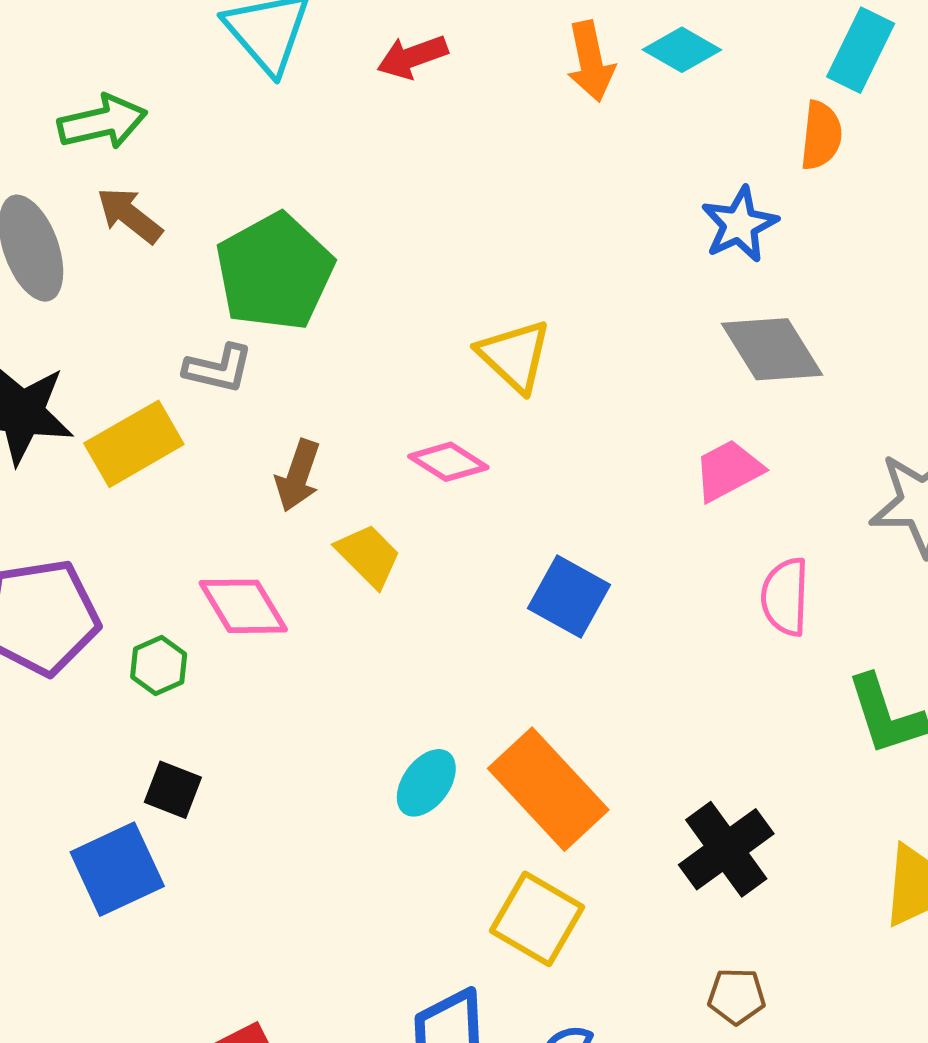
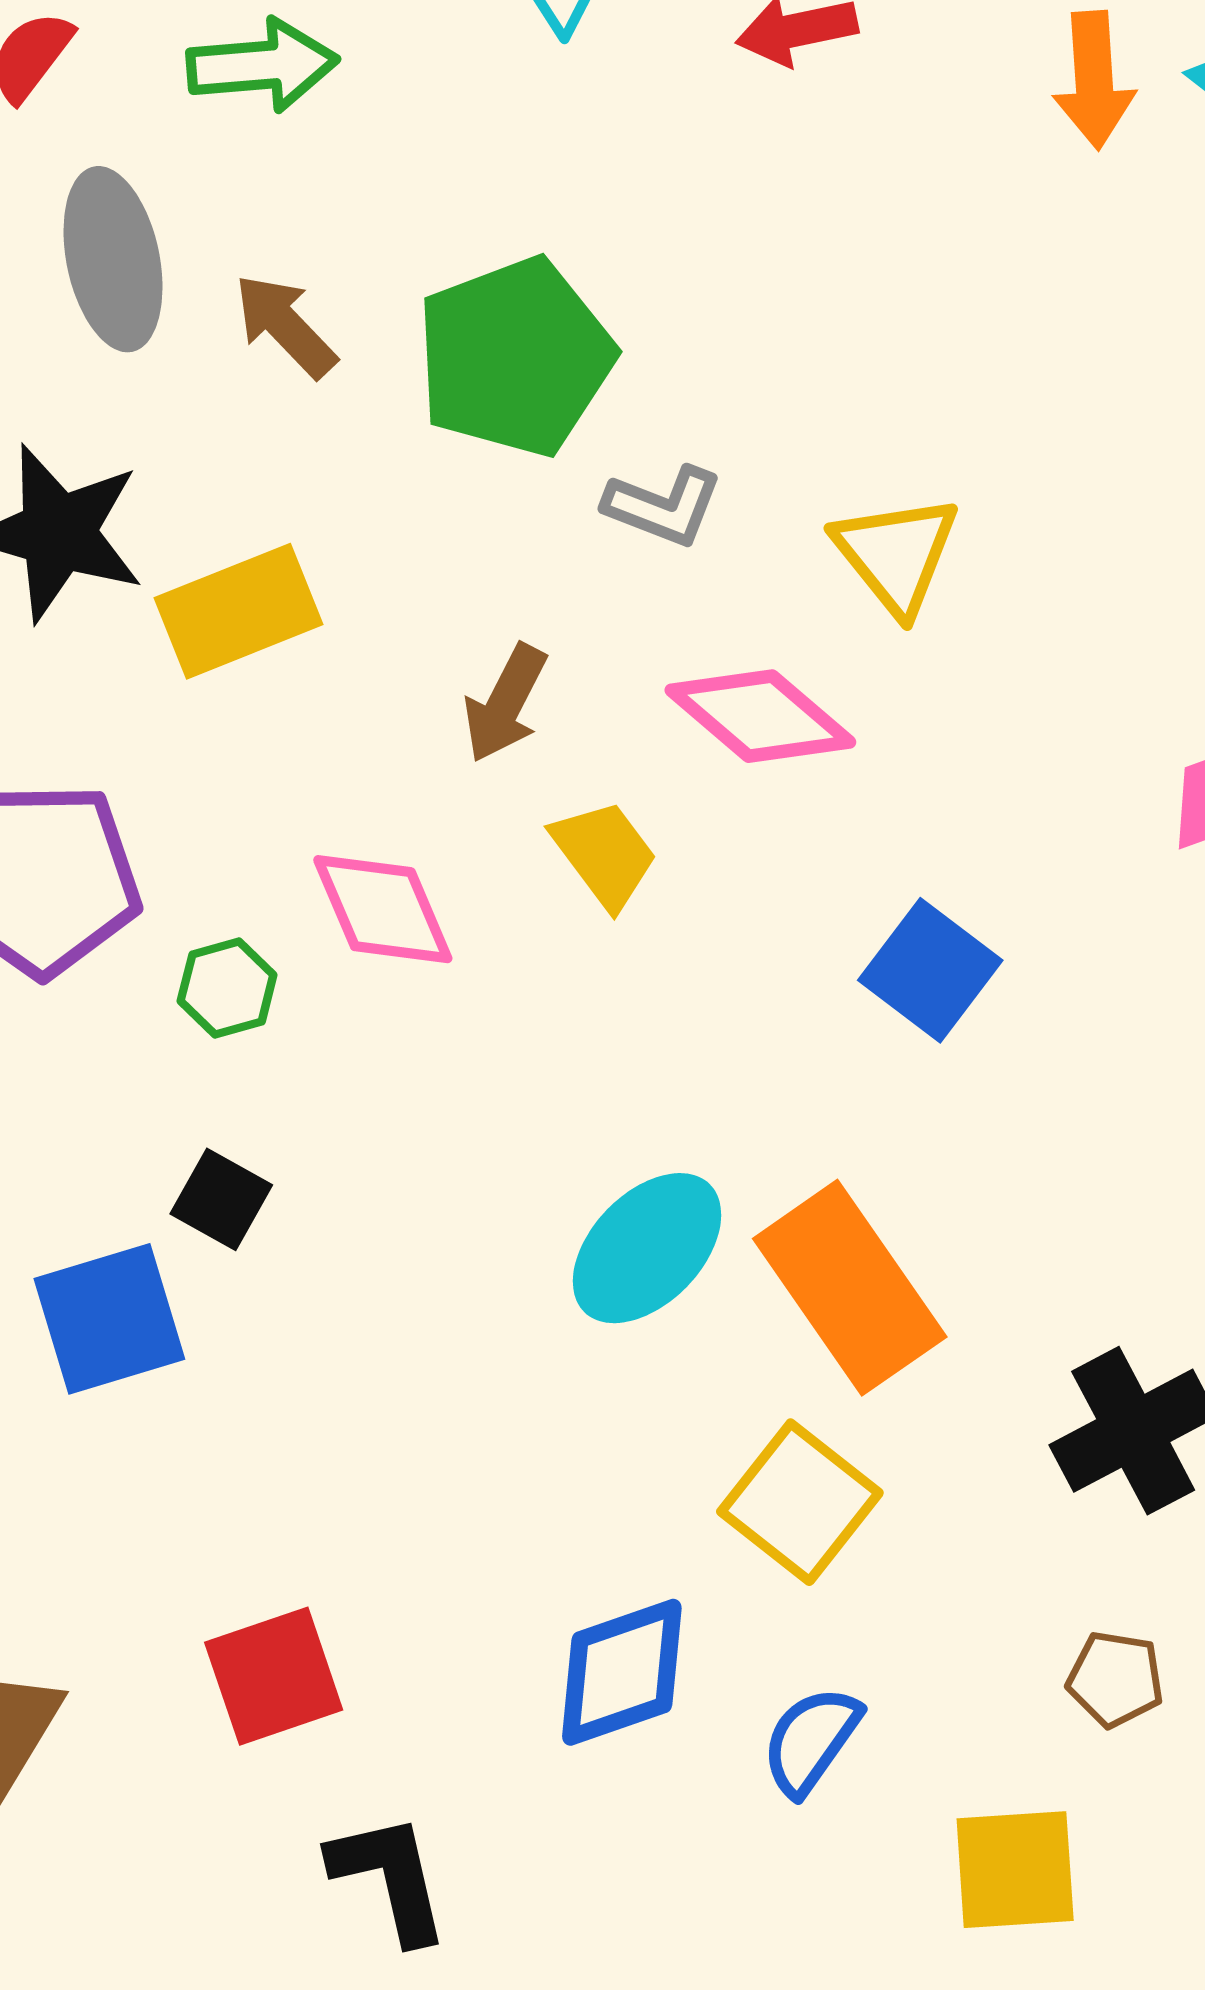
brown arrow: (129, 215) -> (285, 326), moved
gray L-shape: (218, 368) -> (663, 506), moved
pink diamond: (448, 462) -> (760, 716), size x1.4
cyan ellipse: (426, 783) -> (647, 1248), size x1.4

